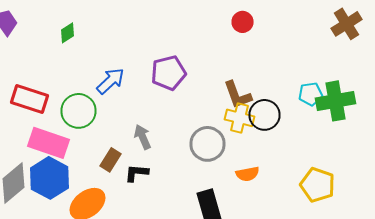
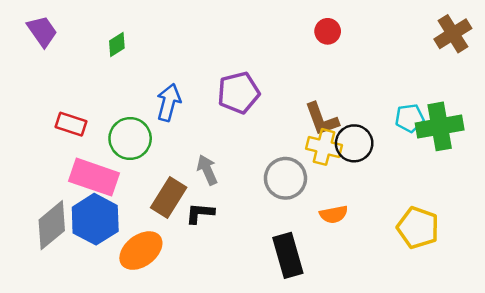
blue arrow: (110, 81) -> (169, 102), turned -32
red rectangle: (30, 99) -> (71, 124), size x0.7
brown rectangle: (110, 160) -> (169, 198), size x1.4

